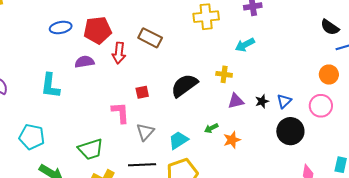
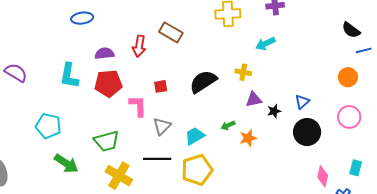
red pentagon: (98, 30) -> (108, 83), moved
black star: (262, 101) -> (274, 111), moved
pink circle: (321, 106) -> (349, 117), moved

